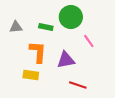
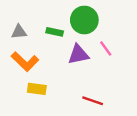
orange L-shape: (38, 52) -> (25, 62), moved, turned 130
purple triangle: (66, 60) -> (78, 54), moved

